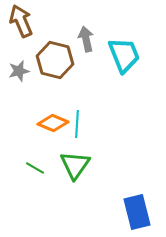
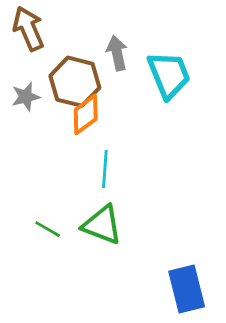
orange diamond: (53, 123) -> (86, 114), moved, turned -60
green triangle: (75, 165) -> (102, 225), turned -44

